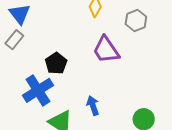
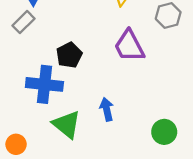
blue cross: (38, 90) -> (44, 84), turned 32

